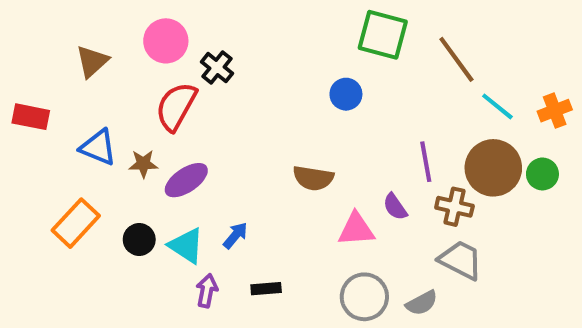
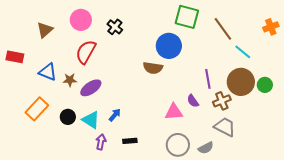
black cross: (217, 68) -> (115, 27), moved
blue circle: (346, 94) -> (169, 46), size x1.6
orange cross: (555, 111) -> (271, 27), moved
brown semicircle: (313, 178) -> (153, 68), moved
brown cross: (454, 207) -> (222, 101), turned -36

